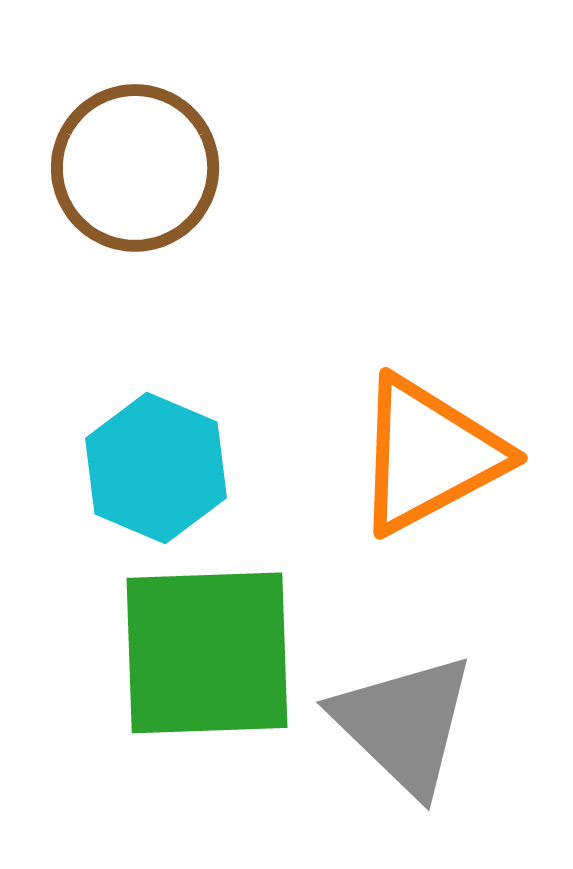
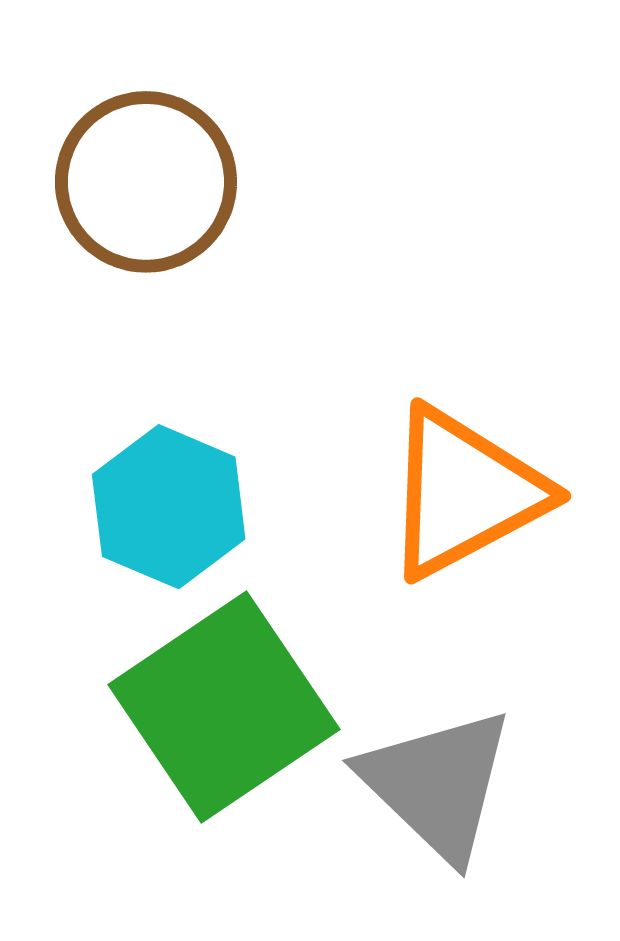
green square: (207, 653) -> (224, 707), turned -32

